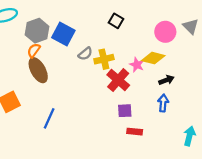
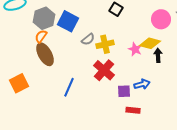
red cross: (118, 80) -> (104, 70), moved
black arrow: (166, 80) -> (158, 55), moved, turned -72
blue arrow: (163, 103) -> (142, 84), moved, turned 70
blue line: (49, 118) -> (69, 87), moved

